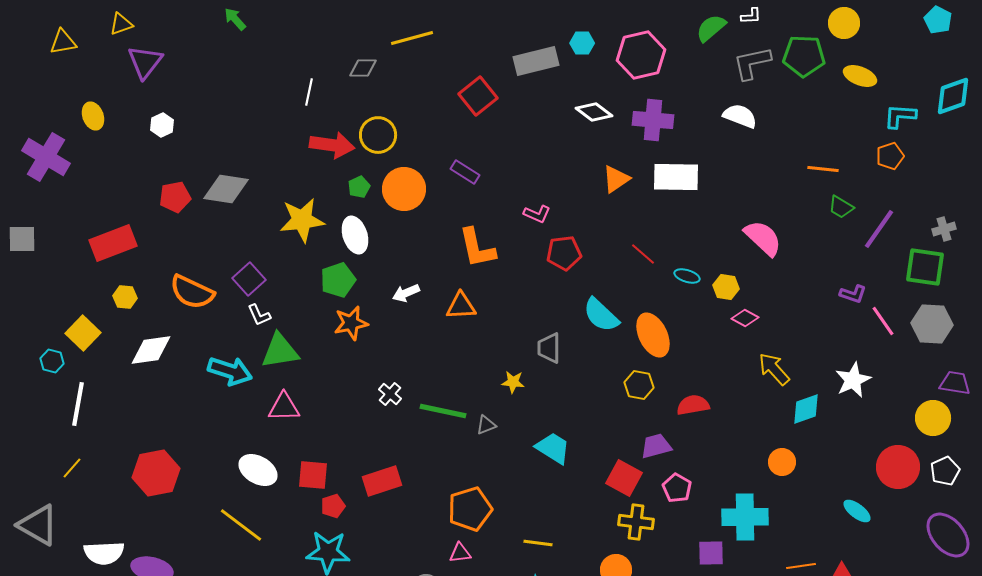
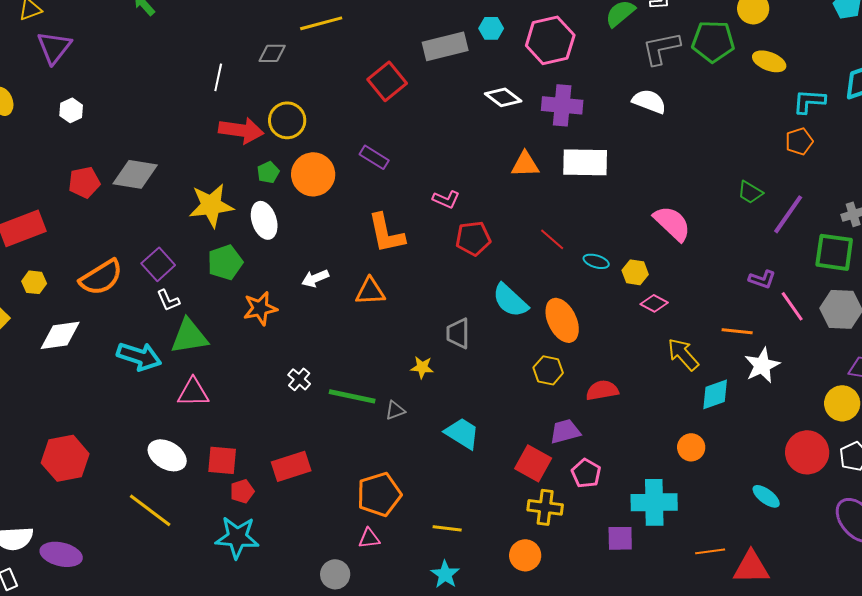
orange line: (823, 169) -> (737, 331), moved
orange triangle: (616, 179) -> (525, 164), turned 32
green pentagon: (338, 280) -> (225, 262), moved
orange semicircle: (192, 292) -> (101, 277), turned -57

